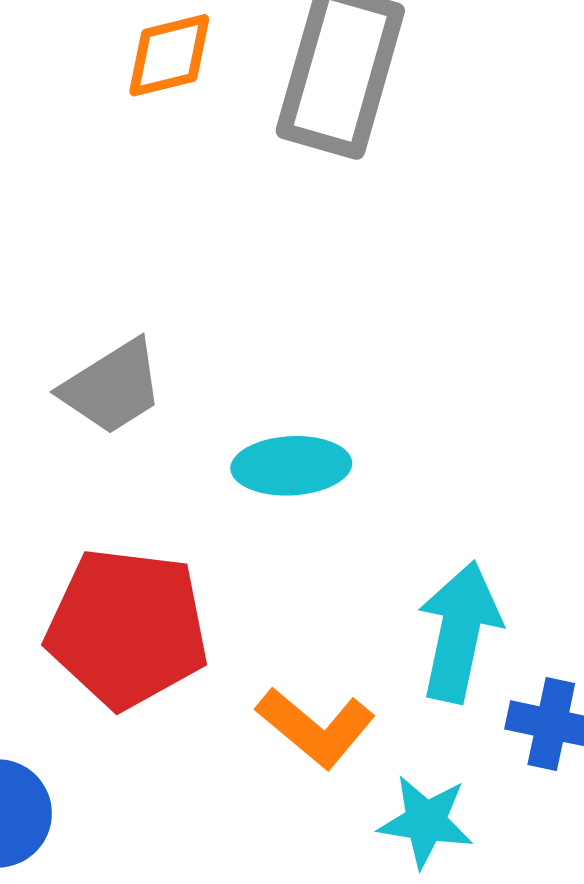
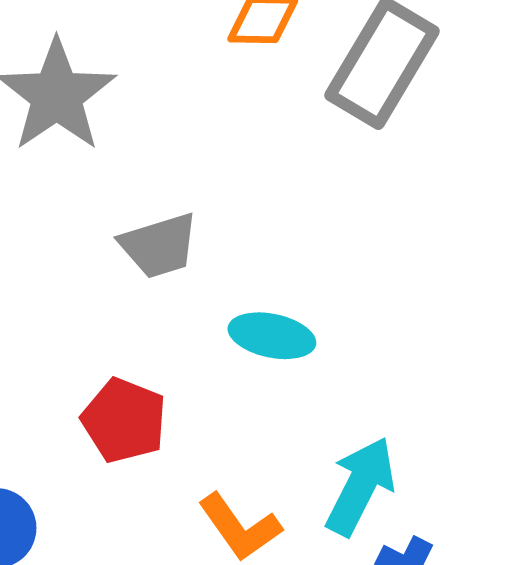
red pentagon: (127, 628) -> (124, 420), size x0.7

